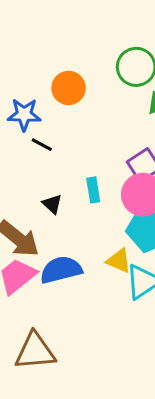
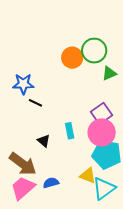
orange circle: (69, 88) -> (72, 58), moved
blue semicircle: (61, 270) -> (51, 183), size x0.6

